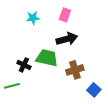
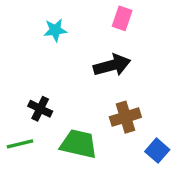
pink rectangle: (65, 15) -> (122, 18), moved
green trapezoid: (47, 58) -> (79, 144), moved

